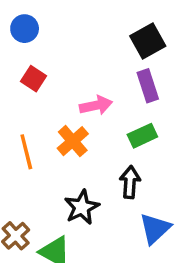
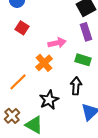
green rectangle: (142, 136) -> (83, 60), turned 42
orange line: (26, 152) -> (18, 82), moved, turned 60

